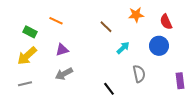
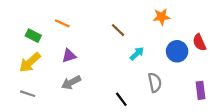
orange star: (136, 15) -> (161, 17), moved
red semicircle: (166, 22) -> (199, 42), moved
gray line: (25, 84) -> (28, 94), turned 32

